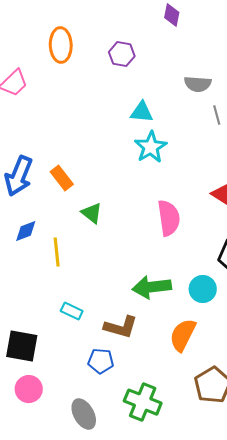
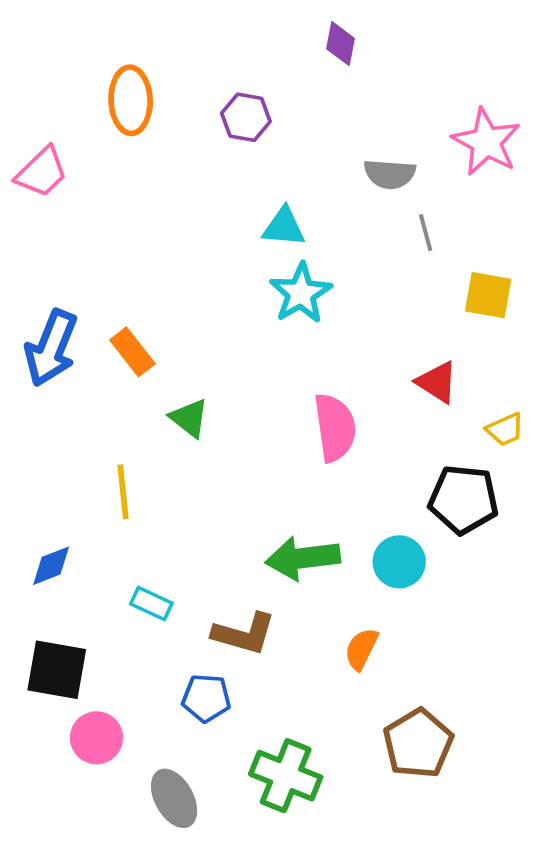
blue diamond: (26, 231) -> (51, 566), moved
orange semicircle: (183, 335) -> (361, 649), size x0.7
pink circle: (29, 389) -> (96, 738), moved

